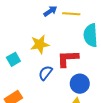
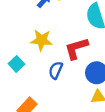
yellow star: (40, 44) -> (41, 40), turned 30

